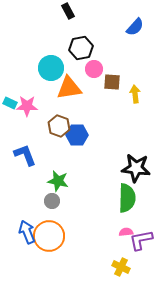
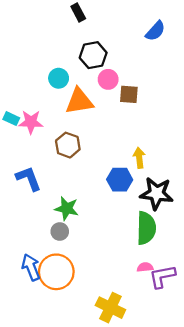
cyan circle: (51, 68) -> (59, 78), size x0.7
yellow arrow: (135, 94) -> (139, 158), moved
blue hexagon: (77, 135) -> (120, 180), moved
yellow cross: (121, 267) -> (110, 308), moved, size x1.4

